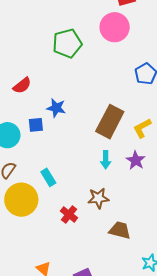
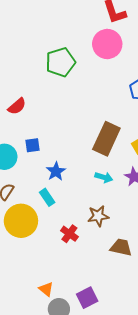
blue star: (56, 108) -> (56, 171), moved, turned 30
cyan arrow: (106, 160) -> (104, 177), turned -72

